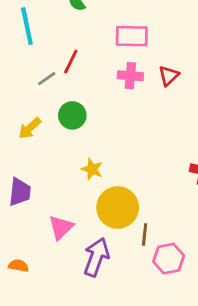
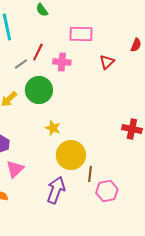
pink cross: (130, 76) -> (62, 62), moved
green circle: (72, 115) -> (39, 90), size x1.4
pink triangle: (61, 227) -> (15, 169), moved

